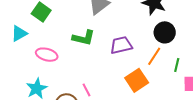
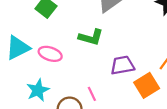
cyan triangle: (19, 33) -> (18, 48), moved, size x1.4
purple trapezoid: (121, 45) -> (122, 65), moved

